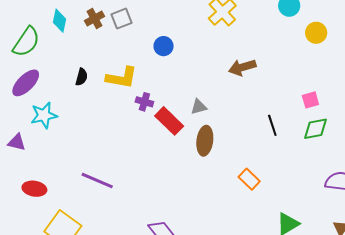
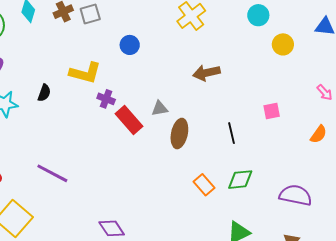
black semicircle: (82, 77) -> (44, 93), moved
green diamond: (315, 129) -> (240, 180), moved
brown ellipse: (205, 141) -> (179, 134), moved

